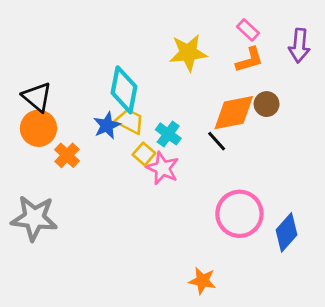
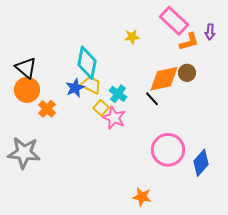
pink rectangle: (248, 30) -> (174, 21), size x1.8
purple arrow: (299, 46) -> (210, 32), size x0.7
yellow star: (188, 53) -> (132, 37), size x0.6
orange L-shape: (249, 60) -> (189, 42), moved

